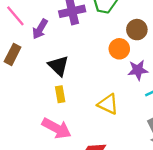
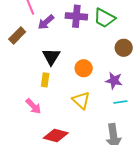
orange circle: (119, 49) -> (84, 68), moved
pink arrow: (57, 128) -> (33, 106), size x0.7

